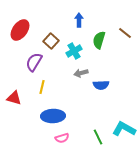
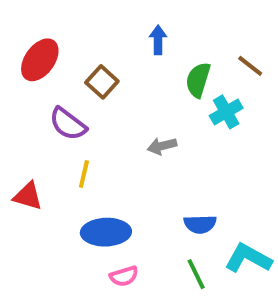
cyan cross: (74, 51) -> (226, 112), moved
purple semicircle: (34, 62) -> (68, 124), turned -84
blue semicircle: (101, 85) -> (200, 224), moved

